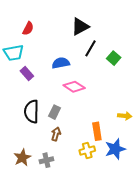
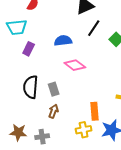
purple rectangle: (27, 74) -> (29, 49), turned 64
gray rectangle: (55, 112) -> (54, 89), turned -48
brown star: (22, 158) -> (18, 132), turned 30

